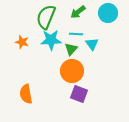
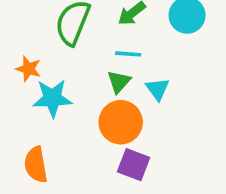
cyan star: (51, 40) -> (52, 98), moved
cyan triangle: (92, 44) -> (158, 89), moved

